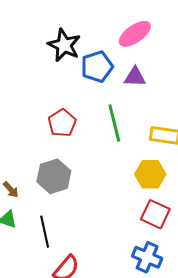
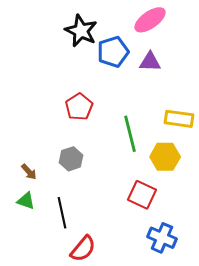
green line: (114, 123) -> (130, 134), moved
gray hexagon: (54, 176) -> (71, 159), size x0.7
red square: (155, 214) -> (142, 195), moved

